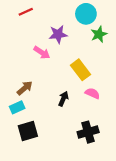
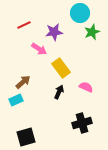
red line: (26, 12) -> (24, 25), moved
yellow rectangle: (81, 70) -> (61, 68), moved
black square: (28, 131) -> (26, 137), moved

